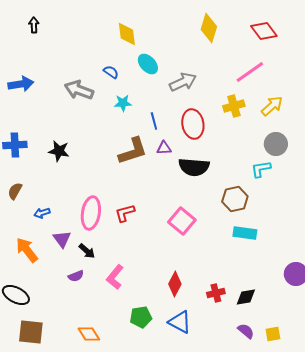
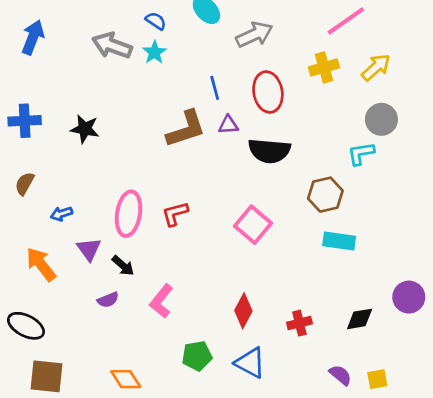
blue arrow: (21, 84) -> (33, 37), turned -60
cyan star: (123, 103) -> (154, 52), moved, turned -30
black diamond: (246, 297) -> (360, 319), moved

